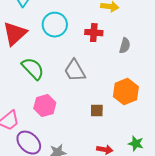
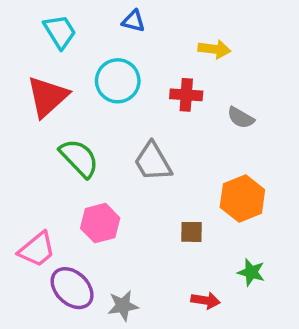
gray semicircle: (125, 46) -> (241, 118), turned 105
green star: (136, 144) -> (251, 272), moved

